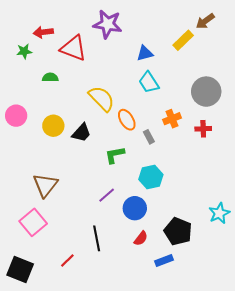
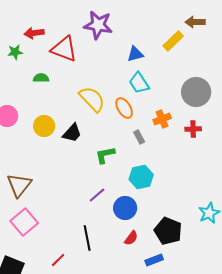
brown arrow: (205, 21) -> (195, 22), turned 36
orange ellipse: (127, 120) -> (124, 108), moved
brown triangle: (45, 185) -> (19, 185), moved

